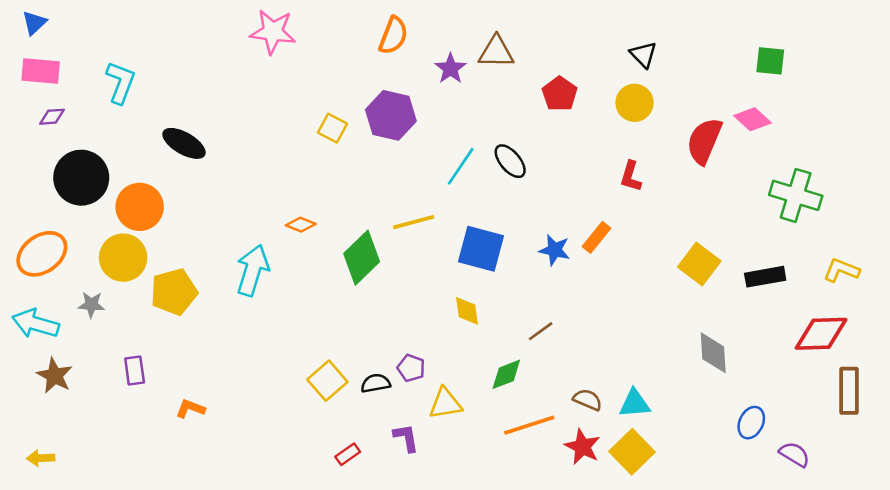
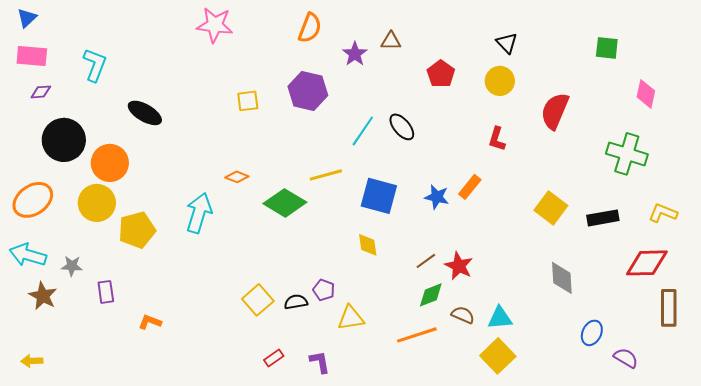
brown triangle: (496, 52) -> (391, 41), size x0.7
pink diamond: (753, 119) -> (646, 94), moved, turned 60
yellow square: (332, 128) -> (248, 101), moved, turned -35
green diamond: (362, 258) -> (285, 203), turned 75
gray star: (91, 305) -> (72, 266), moved
green diamond: (506, 374) -> (431, 295), moved
purple L-shape: (406, 438) -> (320, 362), moved
red star: (582, 447) -> (459, 266), moved

